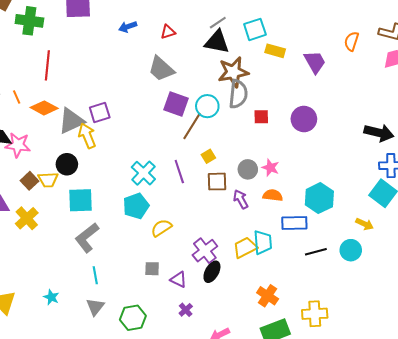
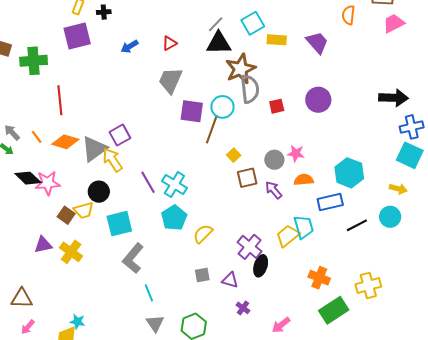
gray trapezoid: (161, 69) -> (170, 80), turned 84
purple line: (179, 172) -> (148, 182), moved
cyan star: (51, 297) -> (77, 322), moved

